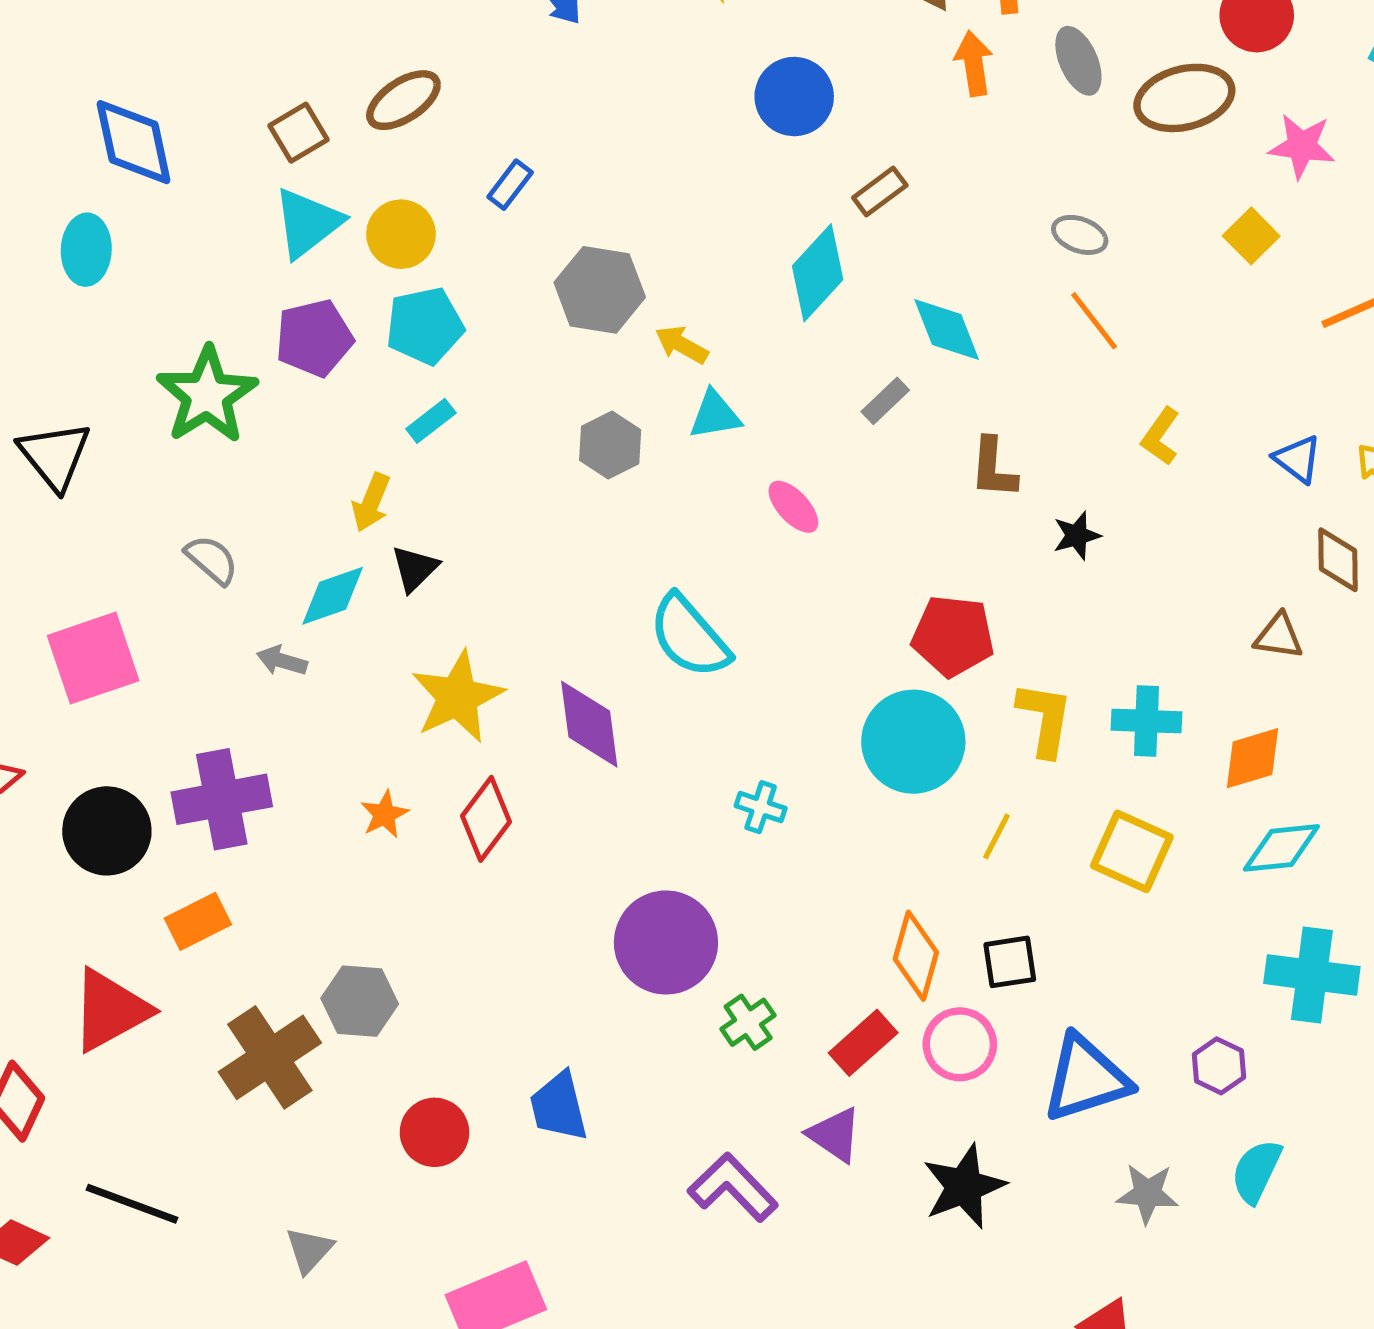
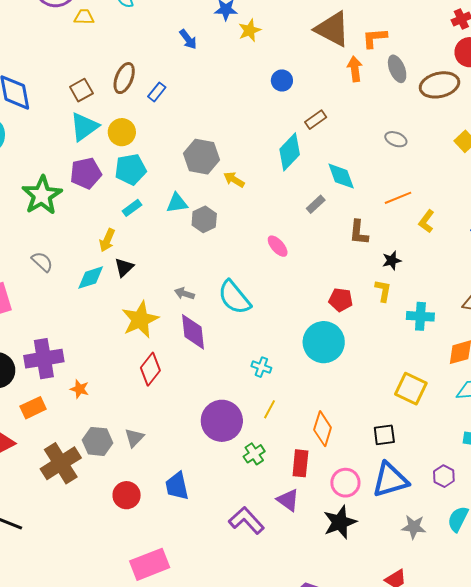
blue circle: (794, 97) -> (282, 80), size x0.7
brown ellipse: (403, 100) -> (124, 78), turned -36
blue rectangle: (510, 185) -> (157, 92), moved
orange line: (1094, 321) -> (398, 198), moved, turned -76
cyan triangle: (715, 415) -> (177, 203), moved
red pentagon: (953, 636) -> (341, 300), size x0.7
gray arrow: (282, 661) -> (184, 294), moved
yellow L-shape: (1045, 719) -> (383, 291), moved, size x0.7
cyan cross: (1146, 721) -> (420, 316), moved
orange star: (384, 814) -> (80, 389), moved, turned -30
yellow line: (997, 836) -> (270, 409), moved
black square: (1010, 962) -> (384, 435), moved
red rectangle: (863, 1043) -> (300, 463), turned -44
pink circle: (960, 1044) -> (345, 483), moved
gray triangle: (309, 1250) -> (134, 438), moved

